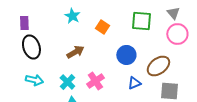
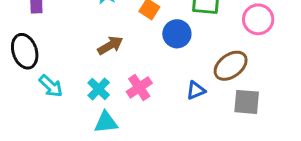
black ellipse: (31, 47) -> (25, 51), moved
blue circle: (126, 55) -> (177, 34), moved
cyan arrow: (34, 80) -> (51, 86), turned 30

